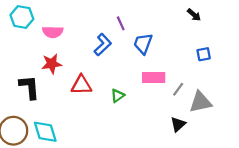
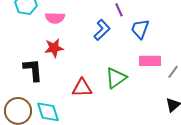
red triangle: (81, 85) -> (82, 88), moved
green triangle: (118, 96) -> (116, 78), size x1.6

